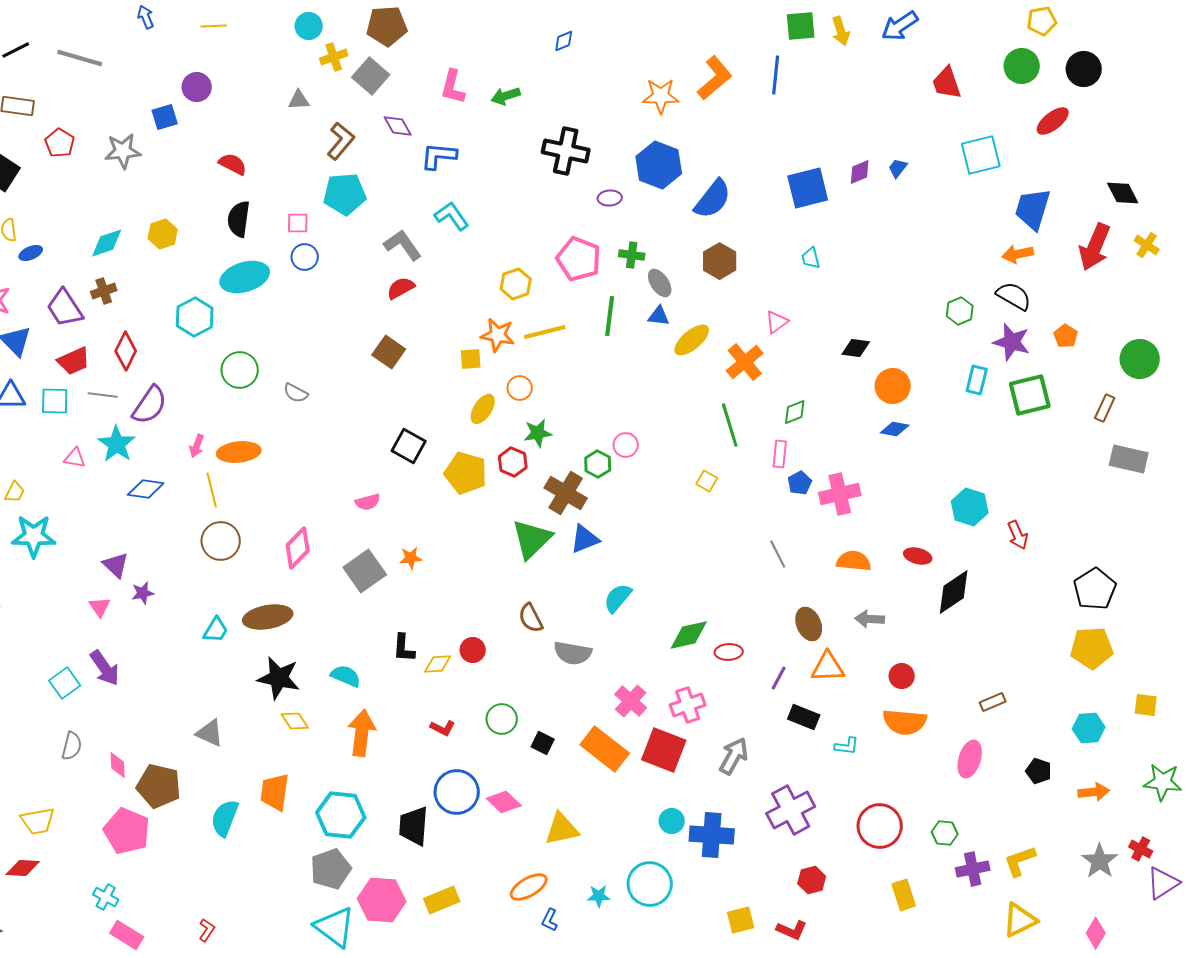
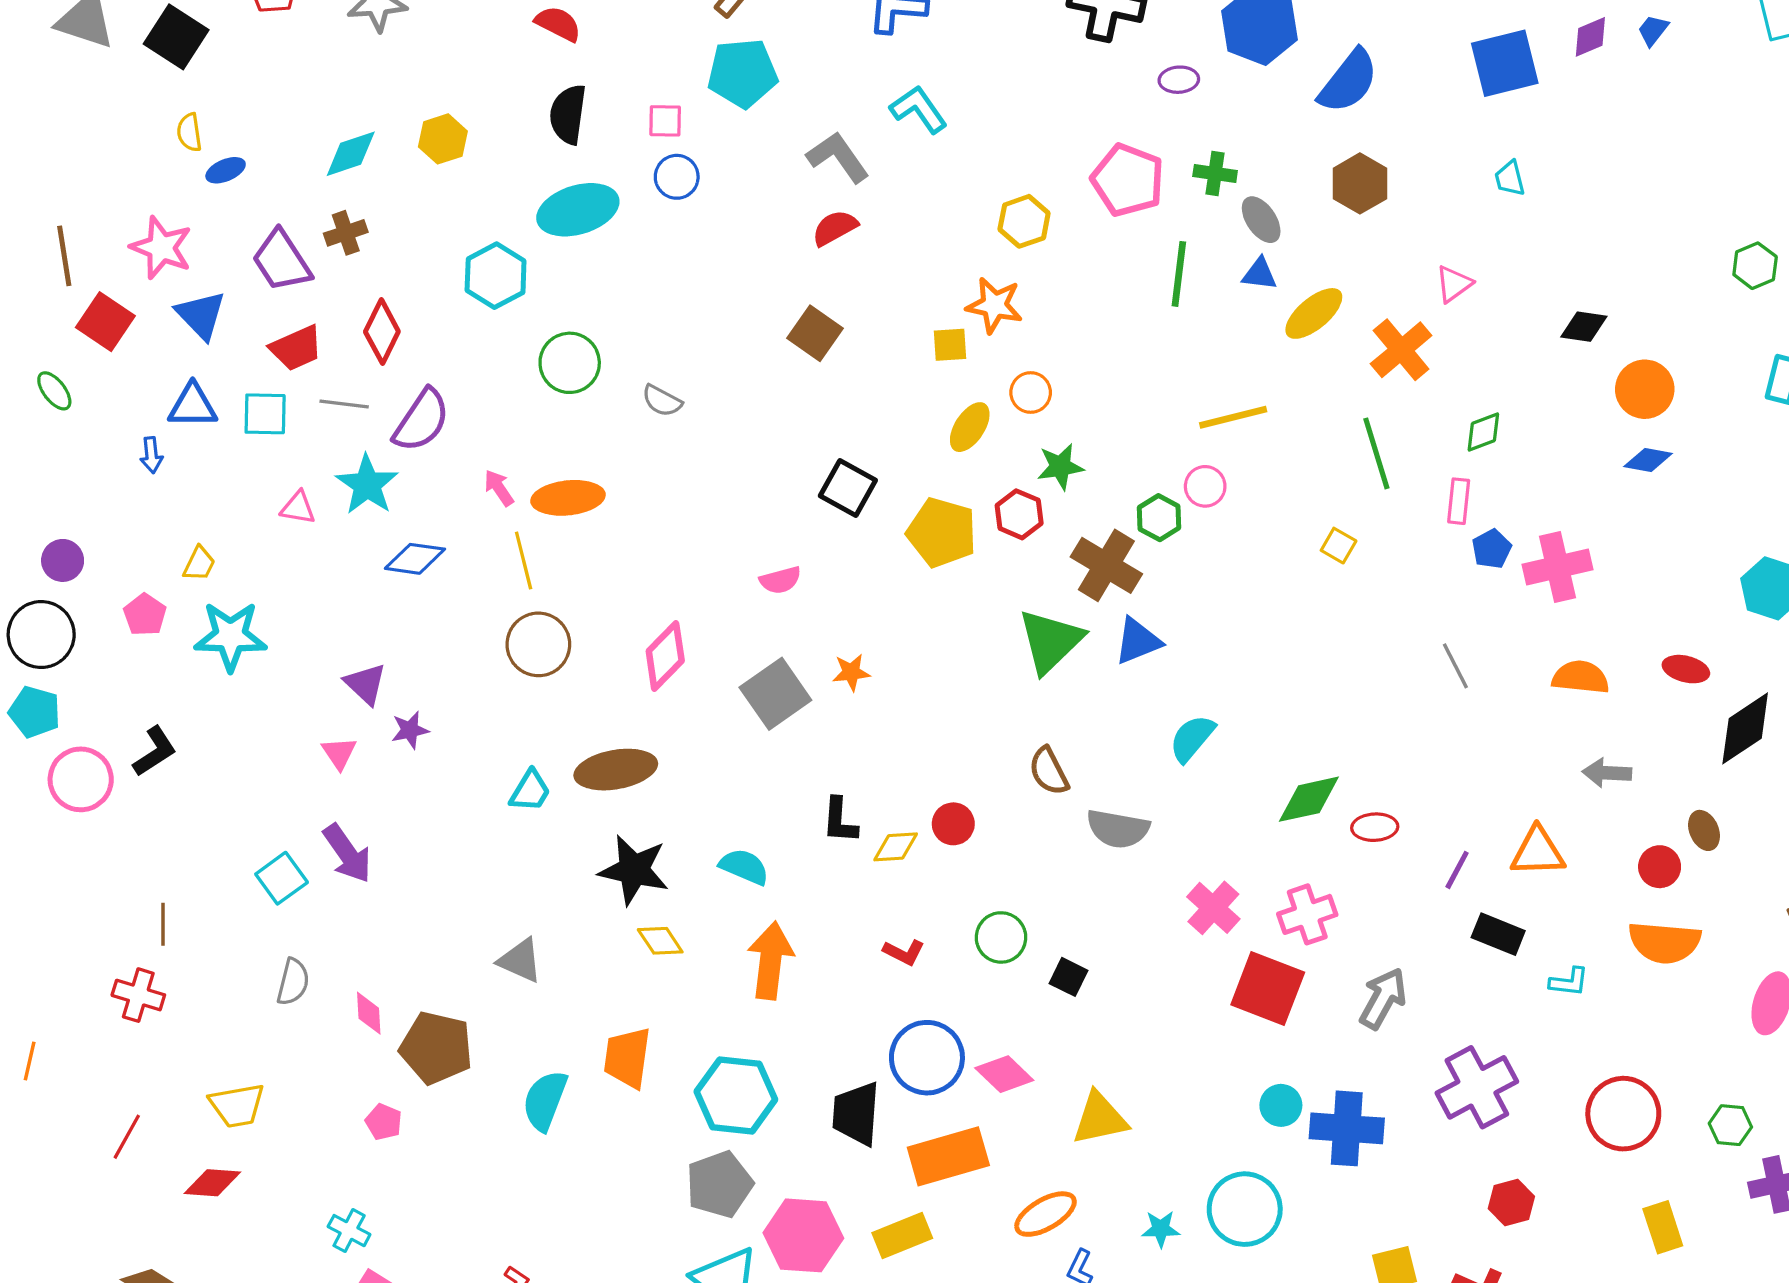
yellow line: (545, 332) -> (1233, 417), moved
pink arrow: (197, 446) -> (499, 488), turned 125
brown ellipse: (809, 624) -> (1704, 830), moved, size x0.7
orange rectangle: (605, 749) -> (948, 1156), moved, turned -54
pink pentagon: (127, 831) -> (384, 1122), size x0.5

